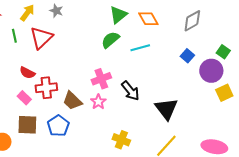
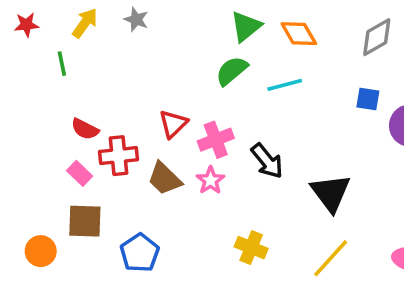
red triangle: (41, 38) -> (173, 124), moved, size x0.7
blue square: (187, 56) -> (368, 99), turned -32
blue pentagon: (58, 126) -> (140, 253), moved

